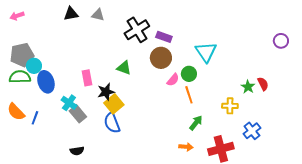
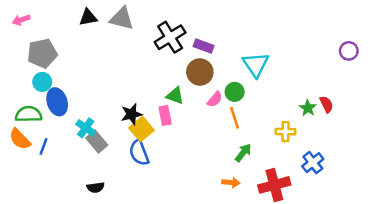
gray triangle: (98, 15) -> (122, 19), size x1.5
gray pentagon: (22, 55) -> (42, 53), moved
green triangle: (124, 68) -> (175, 96), moved
green semicircle: (20, 77) -> (29, 114), moved
pink rectangle: (87, 78) -> (165, 115), moved

